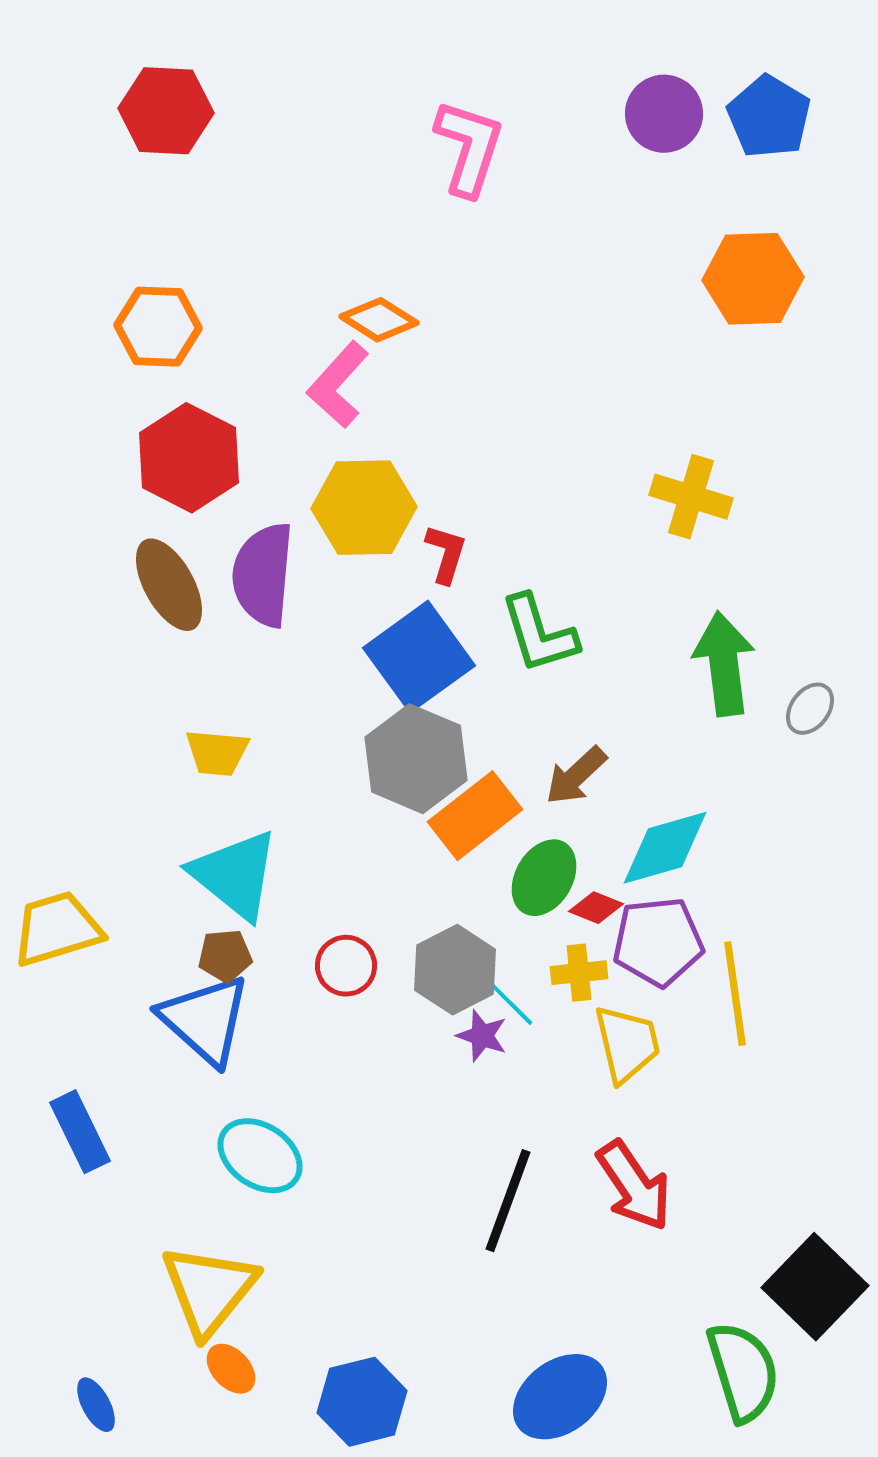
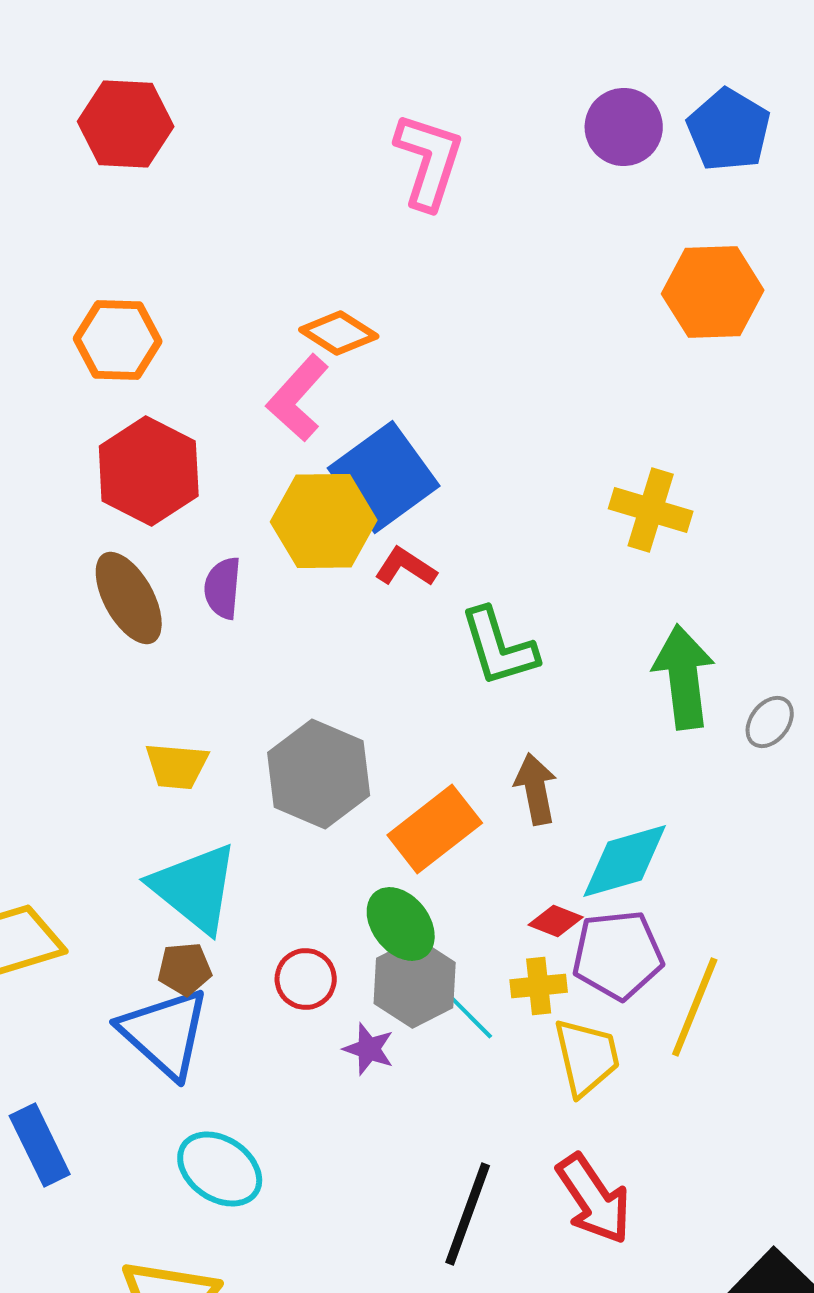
red L-shape: (446, 554) -> (406, 567), turned -74
purple semicircle: (263, 575) -> (223, 588), size x0.6
blue square: (419, 657) -> (384, 477), moved
gray hexagon: (416, 759) -> (319, 774), moved
brown arrow: (576, 776) -> (536, 789), turned 122
green ellipse: (544, 878) -> (401, 924), moved, turned -68
yellow line: (735, 994) -> (695, 1007), turned 30
purple star: (482, 1036) -> (369, 1049), moved

